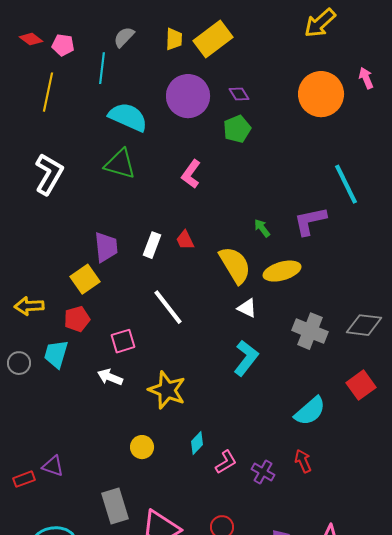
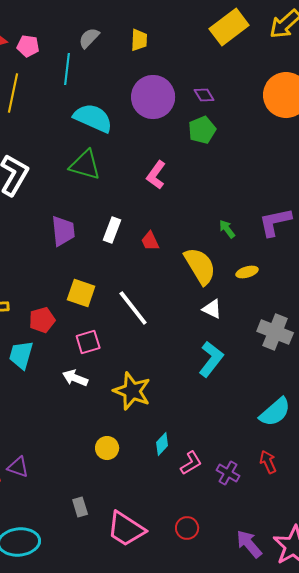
yellow rectangle: (213, 39) -> (229, 27), moved
white rectangle: (152, 245) -> (112, 230), moved
purple trapezoid: (106, 247) -> (63, 231), moved
yellow ellipse: (282, 271) -> (247, 272), size x0.6
yellow square: (85, 279) -> (81, 293), moved, turned -36
gray rectangle: (115, 506) -> (80, 507), size x0.6

